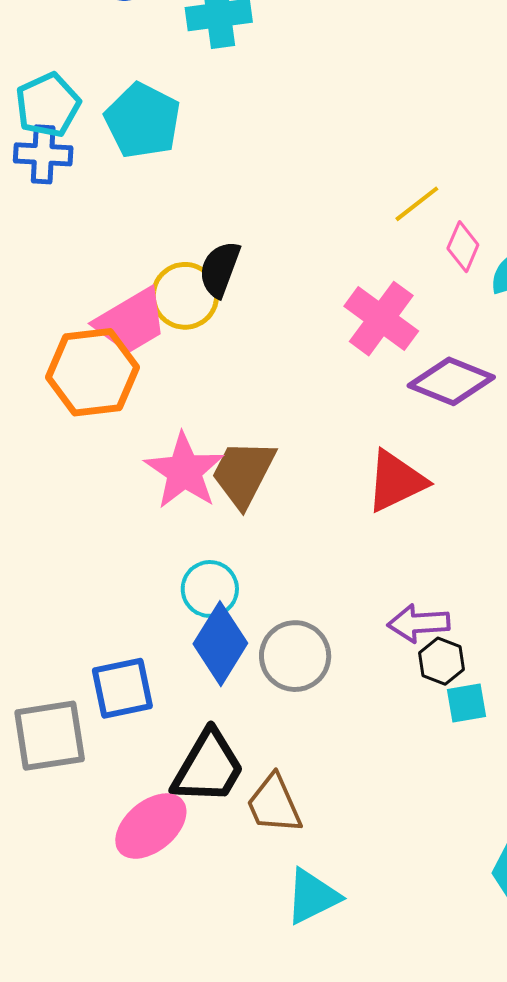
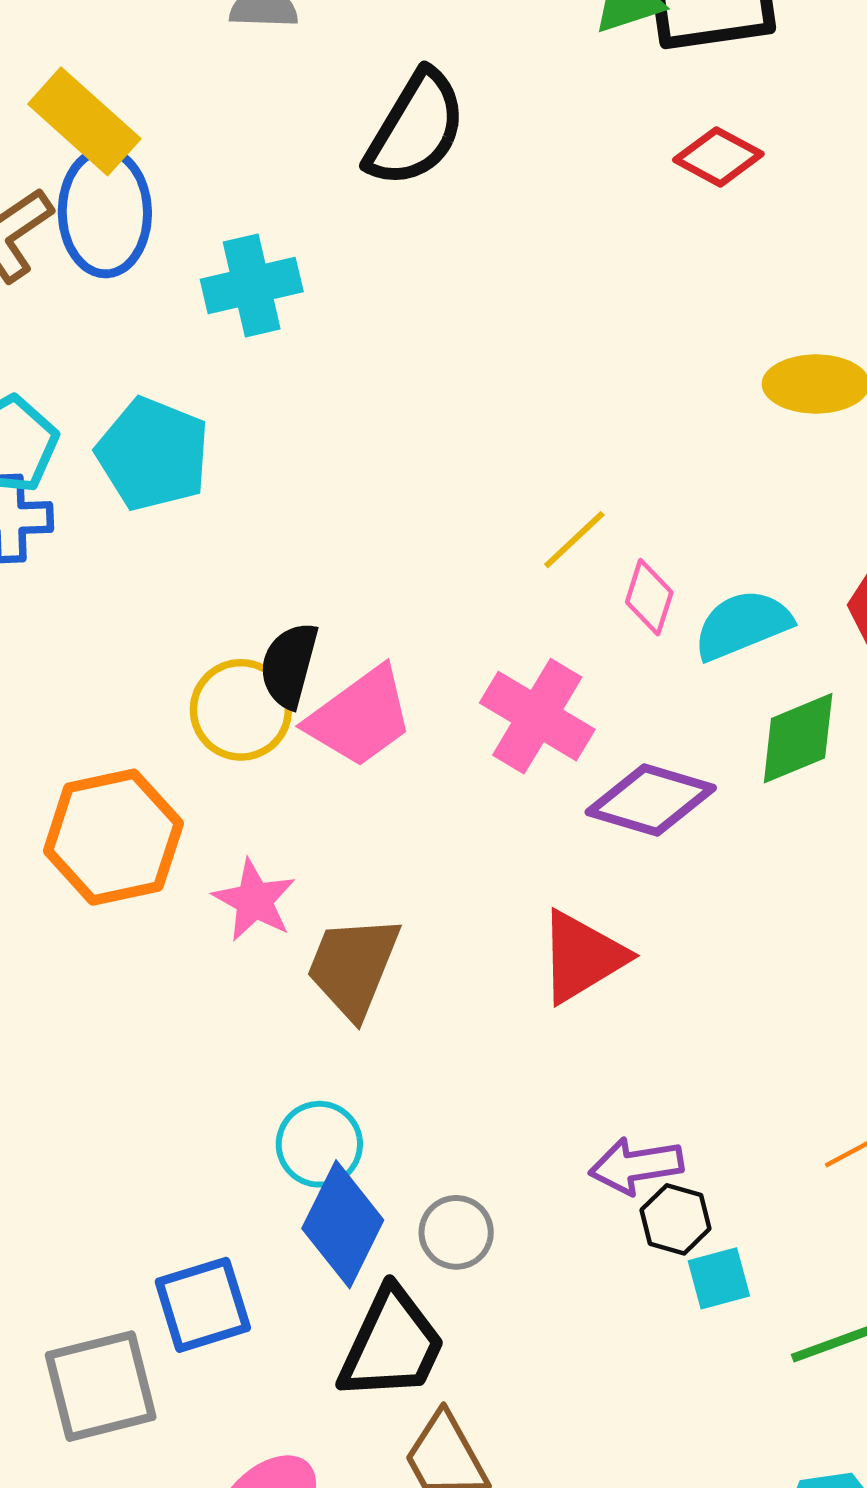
pink trapezoid: (131, 321) -> (360, 717), moved
pink star: (184, 471) -> (254, 900), moved, size x0.7
gray circle: (295, 656) -> (456, 1232), size x0.7
black trapezoid: (208, 767) -> (392, 1345), moved

